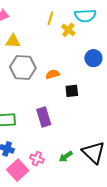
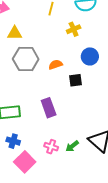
yellow cross: (68, 30) -> (74, 29), moved, turned 32
blue circle: (93, 58) -> (90, 56), moved
pink cross: (37, 159) -> (51, 147), moved

